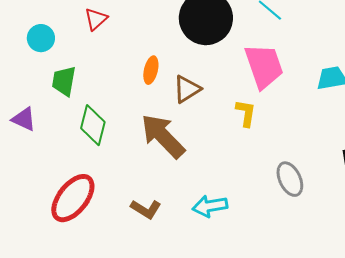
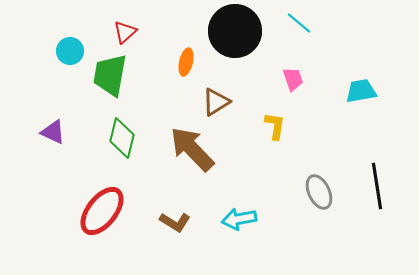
pink trapezoid: (264, 66) -> (293, 79), size x0.5
orange ellipse: (151, 70) -> (186, 62), moved
green trapezoid: (64, 81) -> (110, 75), moved, size x1.4

